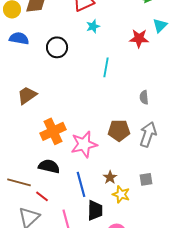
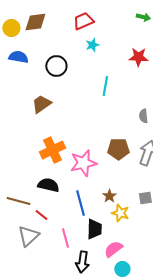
brown trapezoid: (27, 95) -> (41, 104), moved

